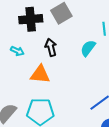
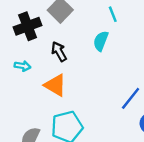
orange triangle: (40, 74) -> (55, 85), turned 40

